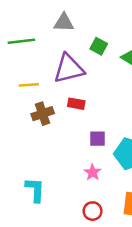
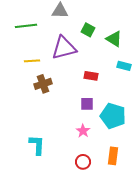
red rectangle: (76, 104) -> (91, 76), moved

